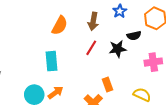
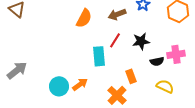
brown arrow: (93, 21) -> (117, 14), turned 60
black semicircle: (134, 36) -> (157, 61), moved
cyan rectangle: (52, 61) -> (99, 56), moved

